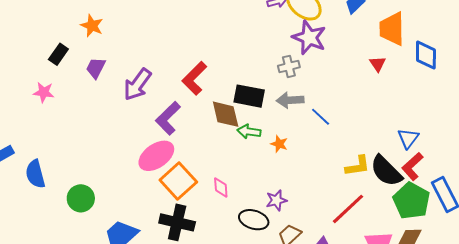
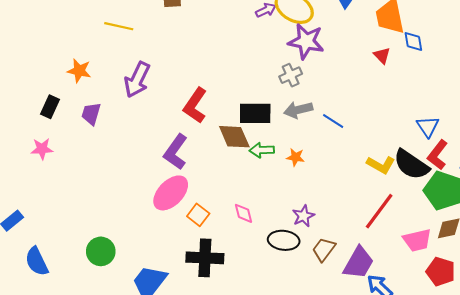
blue diamond: (426, 55) -> (413, 41), moved, size x0.7
purple arrow: (137, 84) -> (137, 80), moved
yellow L-shape: (358, 166) -> (381, 165), turned 48
blue semicircle: (35, 174) -> (37, 261), moved
orange square: (178, 181) -> (198, 215), size x0.6

